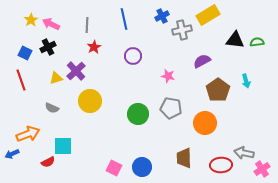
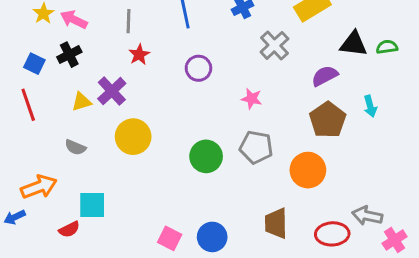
gray cross: (182, 30) -> (274, 45), moved, turned -30
purple semicircle: (202, 61) -> (325, 76), moved

